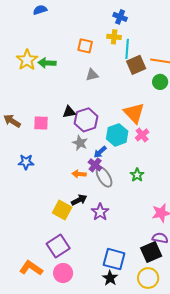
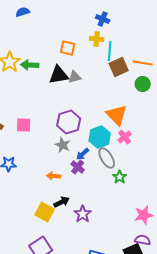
black triangle: (69, 112) -> (59, 75), moved, size x1.5
orange arrow: (79, 174) -> (54, 176), moved
gray ellipse: (104, 177) -> (107, 158), moved

